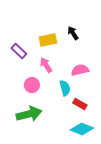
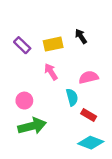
purple rectangle: (19, 51) -> (22, 45), moved
pink circle: (32, 85) -> (24, 101), moved

